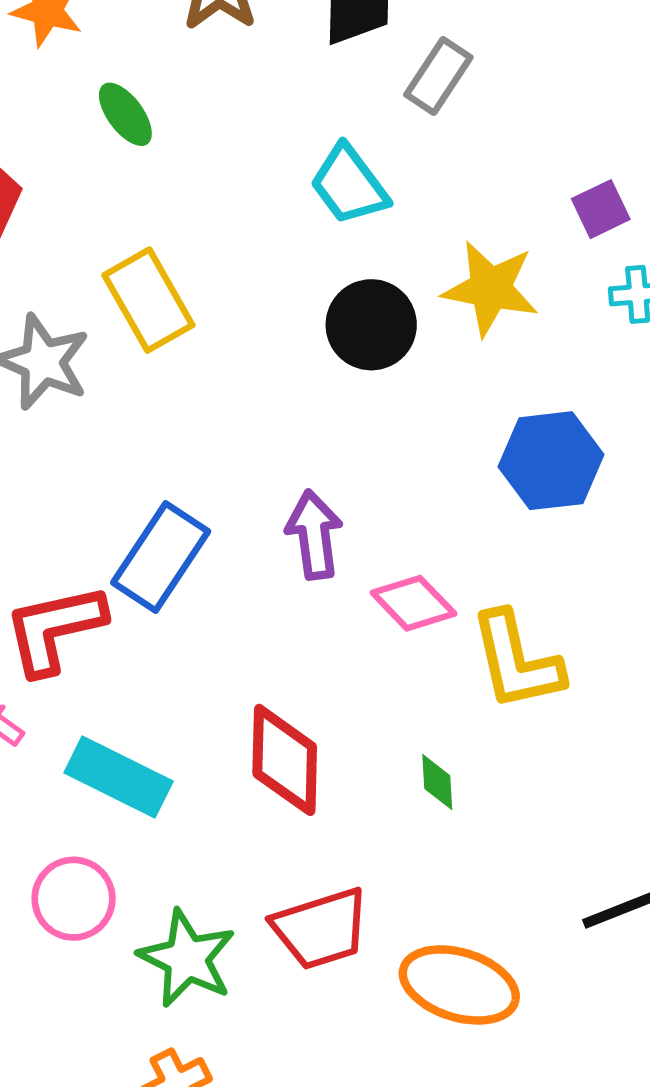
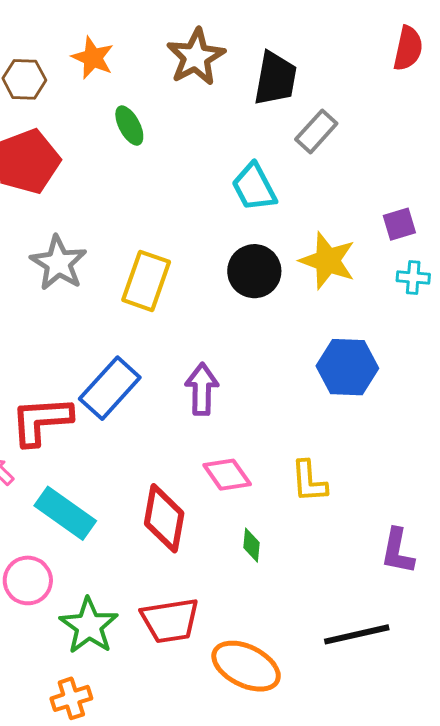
yellow rectangle: (148, 300) -> (146, 281), moved, turned 40
pink diamond: (413, 603) -> (227, 475), moved
yellow L-shape: (516, 661) -> (309, 481), size x0.7

